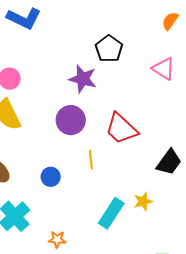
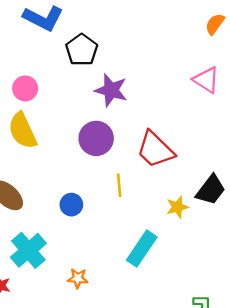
black pentagon: (109, 49) -> (82, 50), moved
yellow star: (143, 201) -> (177, 207), moved

